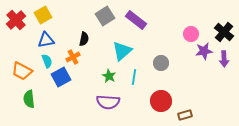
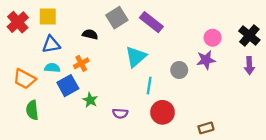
yellow square: (43, 15) -> (48, 17), turned 30
black semicircle: (84, 39) -> (90, 34), moved, turned -88
purple star: (204, 51) -> (206, 60), moved
cyan semicircle: (47, 61) -> (52, 68), turned -64
green star: (109, 76) -> (90, 100), moved
red circle: (161, 101) -> (163, 112), moved
purple semicircle: (108, 102) -> (120, 113), size x0.6

